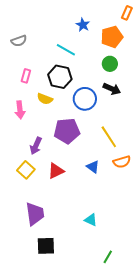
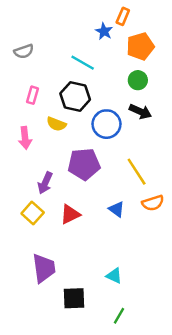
orange rectangle: (127, 13) -> (123, 16), moved
black square: (46, 246) -> (74, 298), moved
green line: (108, 257) -> (119, 316), moved

